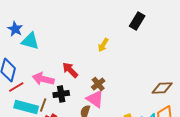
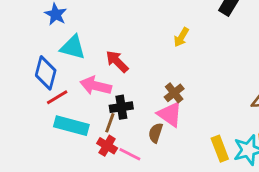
cyan triangle: (30, 41) -> (73, 47), moved
red arrow: (70, 70) -> (117, 61), moved
brown line: (43, 105) -> (110, 123), moved

